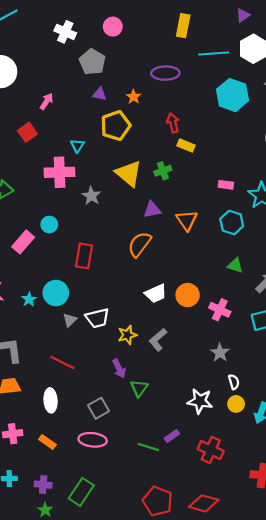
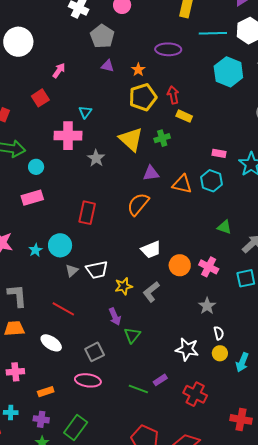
yellow pentagon: (116, 126) -> (143, 97), moved
orange triangle: (187, 220) -> (182, 184), turned -45
cyan hexagon: (232, 222) -> (211, 181), moved
cyan circle: (49, 225) -> (36, 167), moved
pink rectangle: (23, 242) -> (32, 198), turned 30
orange circle: (188, 295) -> (180, 265), moved
white ellipse: (51, 400) -> (51, 343), turned -55
orange rectangle: (47, 442) -> (46, 392), moved, turned -56

